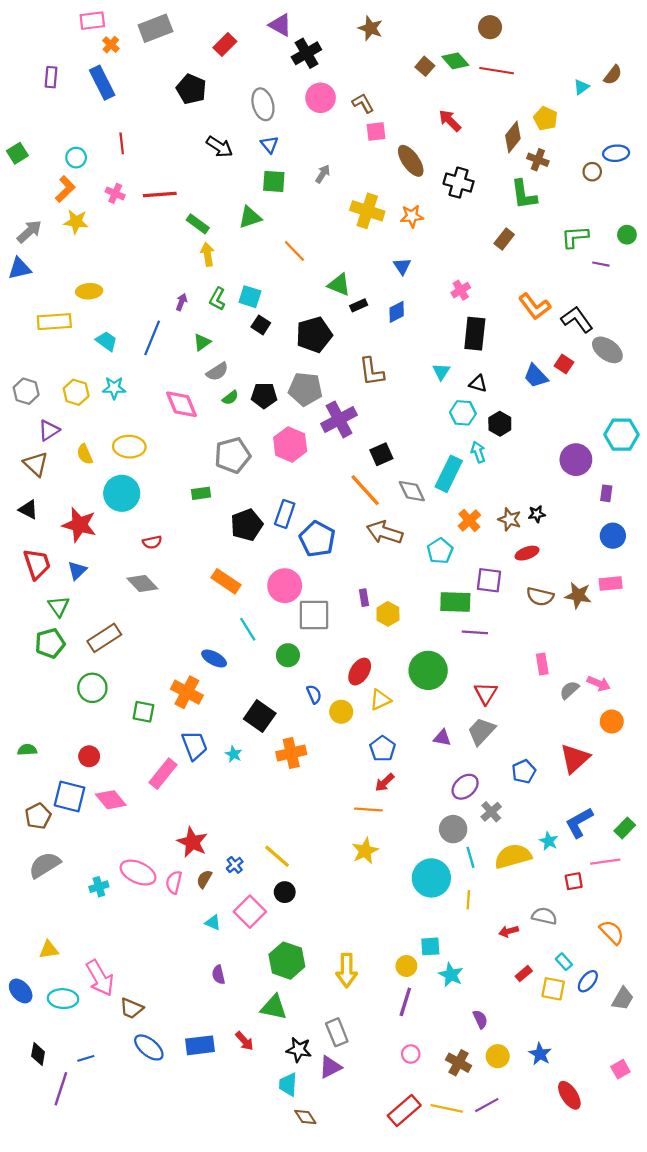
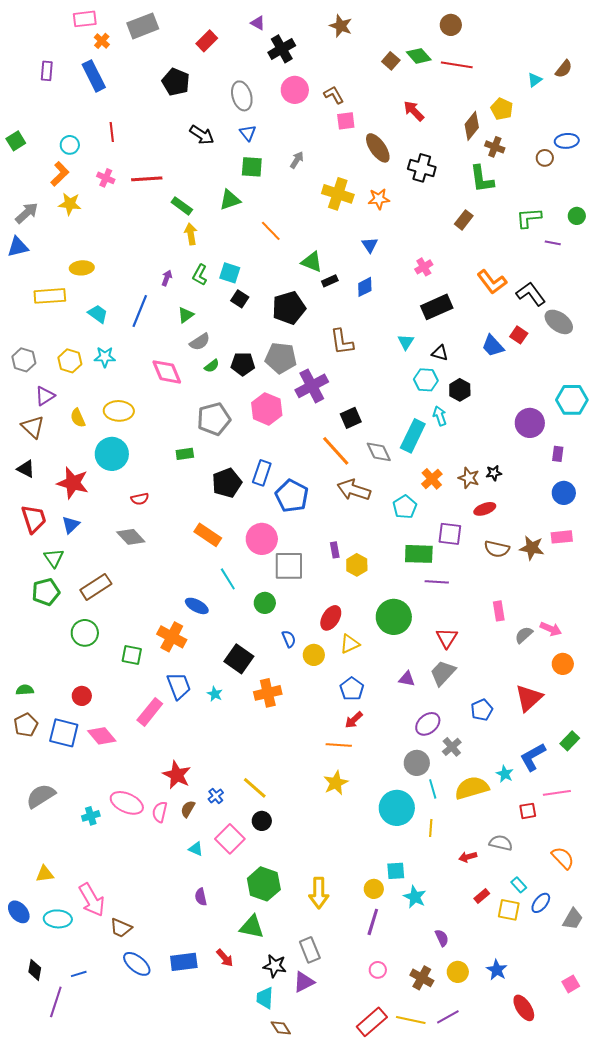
purple triangle: (280, 25) -> (258, 23), size x0.7
black rectangle: (475, 334) -> (437, 307), turned 60
brown pentagon: (38, 816) -> (26, 725), moved
green rectangle: (625, 828) -> (570, 741), moved

